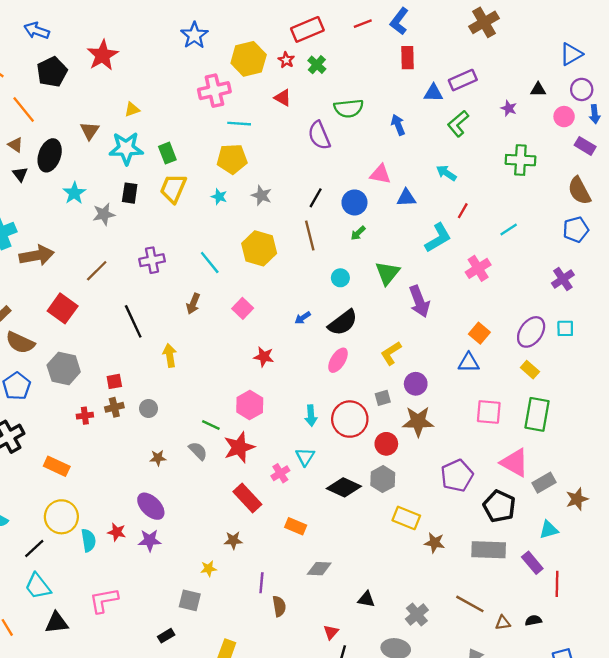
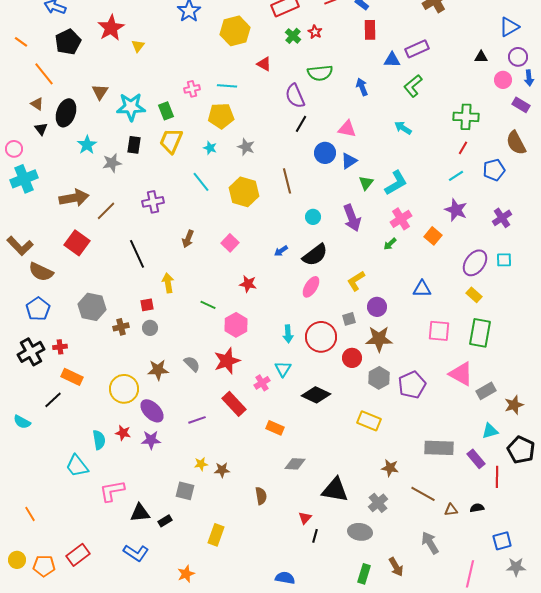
red star: (286, 60) -> (315, 32), moved
pink cross: (214, 91) -> (192, 89), moved, size x0.6
purple star: (509, 108) -> (456, 210), moved, size x1.6
yellow triangle: (132, 109) -> (138, 46), moved, turned -32
black line: (316, 198) -> (301, 124), moved
blue triangle: (406, 198) -> (349, 161), moved, turned -30
red line: (463, 211) -> (463, 148), moved
blue pentagon: (576, 230) -> (494, 170), moved
green arrow: (358, 233) -> (390, 244), moved
brown arrow: (37, 255) -> (74, 198), moved
cyan line: (210, 263) -> (201, 182), moved
pink cross: (478, 268) -> (401, 219), moved
green triangle: (387, 273) -> (366, 183), moved, size x0.7
purple arrow: (419, 301) -> (352, 218), moved
orange square: (479, 333) -> (433, 236), moved
gray hexagon: (64, 368) -> (92, 307), moved
red square: (114, 381) -> (147, 305), moved
red cross: (85, 416) -> (60, 347), moved
green line: (211, 425) -> (208, 305), moved
brown star: (158, 458) -> (158, 370), size x1.5
gray hexagon: (383, 479) -> (379, 378), moved
black pentagon: (499, 506) -> (521, 450), moved
yellow circle: (61, 517) -> (124, 389), moved
brown star: (233, 540) -> (222, 470), moved
brown star: (435, 543) -> (390, 468), moved
black line: (34, 549) -> (53, 400), moved
purple line: (261, 583) -> (197, 420), moved, turned 66
cyan trapezoid: (38, 586) -> (77, 466), moved
black triangle: (366, 599) -> (335, 490), size x1.8
black triangle: (57, 623) -> (140, 513), moved

